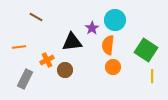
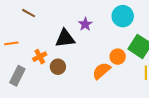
cyan circle: (115, 20) -> (123, 16), moved
orange semicircle: (108, 45) -> (101, 71), moved, turned 42
orange circle: (113, 67) -> (118, 57), moved

